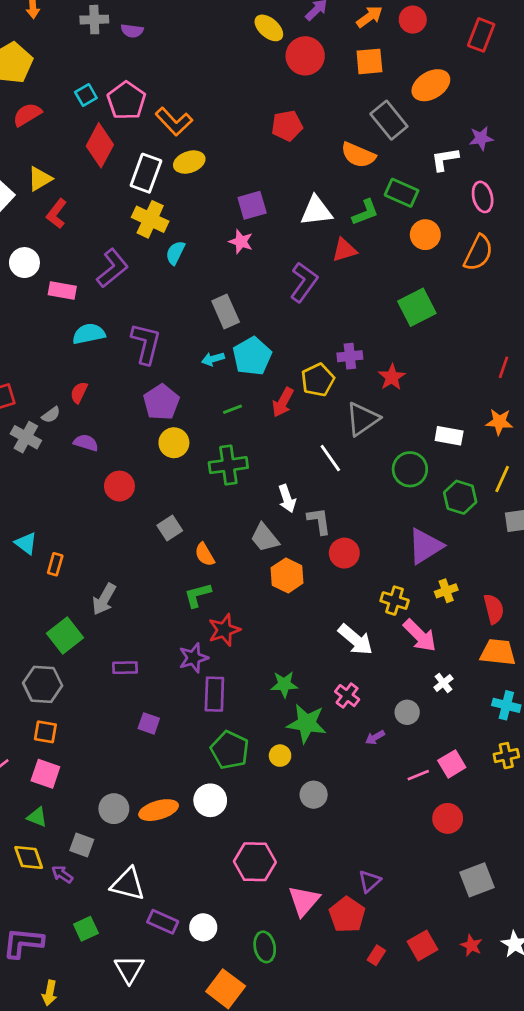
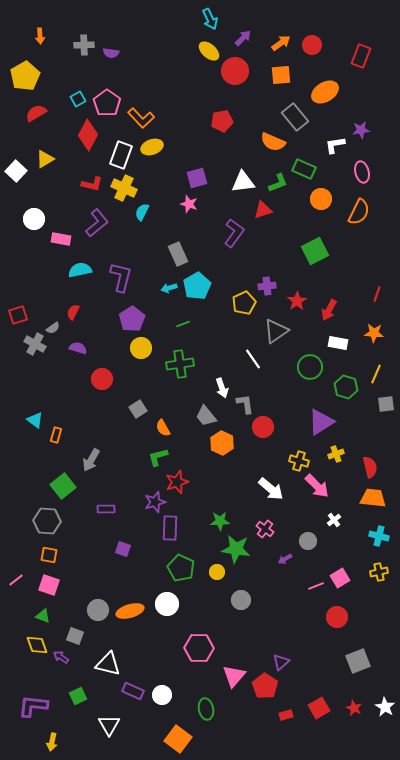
red L-shape: (57, 214) -> (92, 184), moved, turned -115
red arrow: (283, 402) -> (329, 310), moved
red rectangle: (376, 955) -> (286, 715), turned 40

